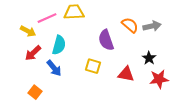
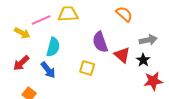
orange semicircle: (130, 25) -> (124, 14), moved
gray arrow: (152, 26) -> (148, 40), moved
red arrow: (33, 53) -> (21, 63), moved
red triangle: (126, 74) -> (122, 55), moved, turned 30

